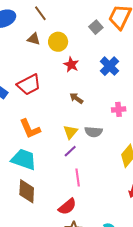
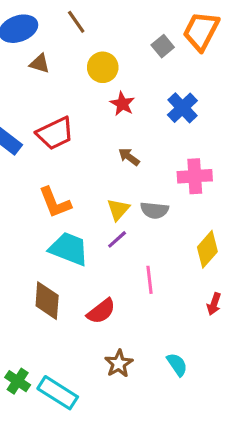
brown triangle: (34, 39) -> (40, 64), moved
pink cross: (119, 109) -> (195, 176), size x1.5
cyan trapezoid: (24, 159) -> (69, 249), moved
pink line: (78, 178) -> (150, 280), moved
red semicircle: (67, 207) -> (101, 311), moved

